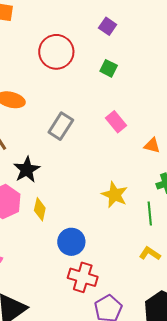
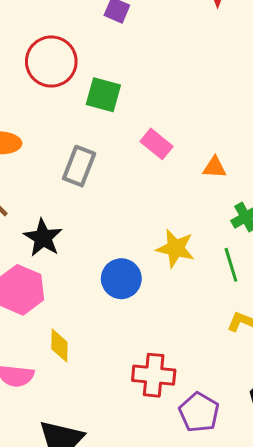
green square: (109, 68) -> (103, 95), moved, size x1.4
yellow diamond: (40, 209) -> (59, 345), moved
blue circle: (71, 242) -> (121, 279), moved

